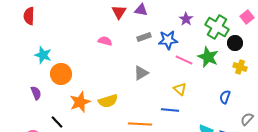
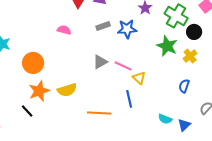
pink line: (184, 60) -> (123, 66), moved
yellow cross: (240, 67) -> (190, 56), moved, turned 32
orange circle: (61, 74) -> (33, 63), moved
blue line: (170, 110) -> (129, 99), turned 72
black line: (57, 122) -> (27, 111), moved

